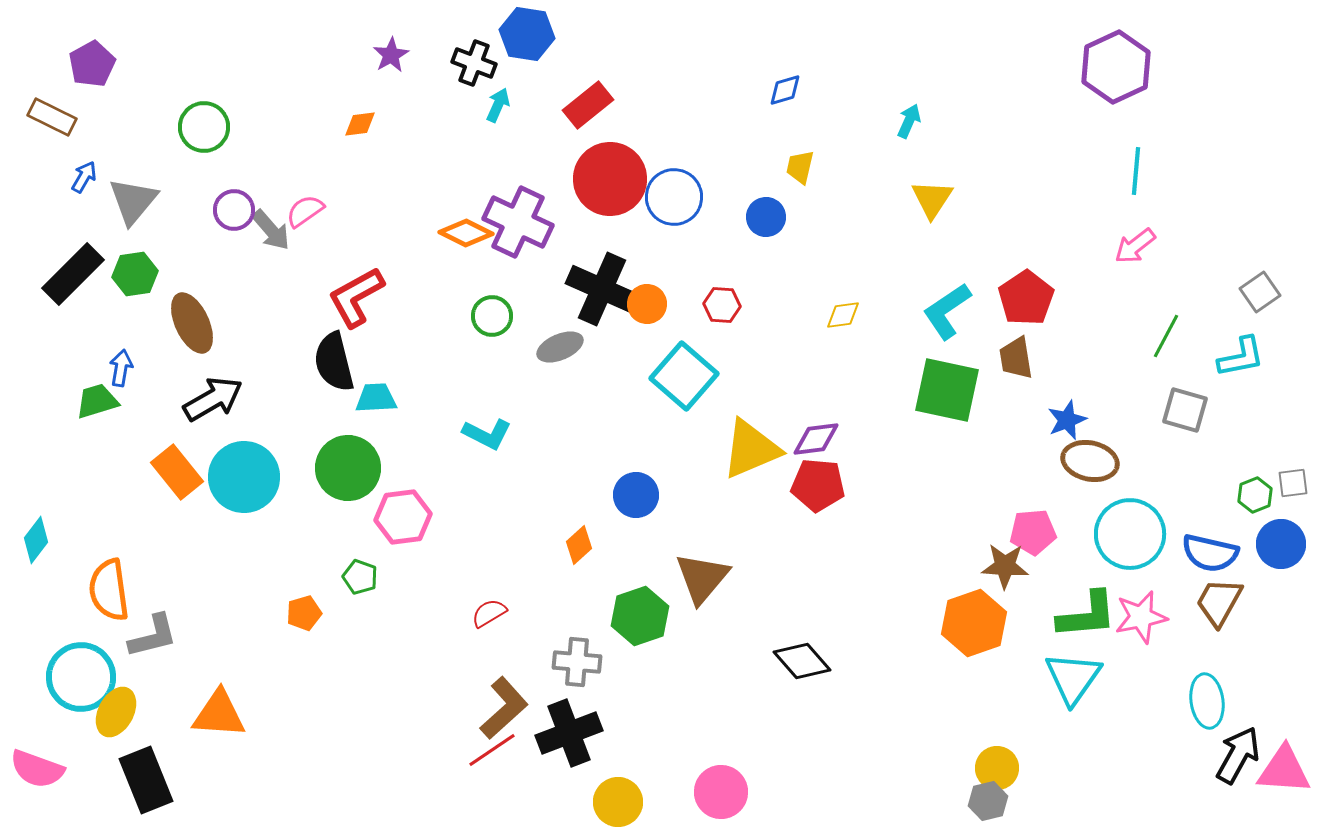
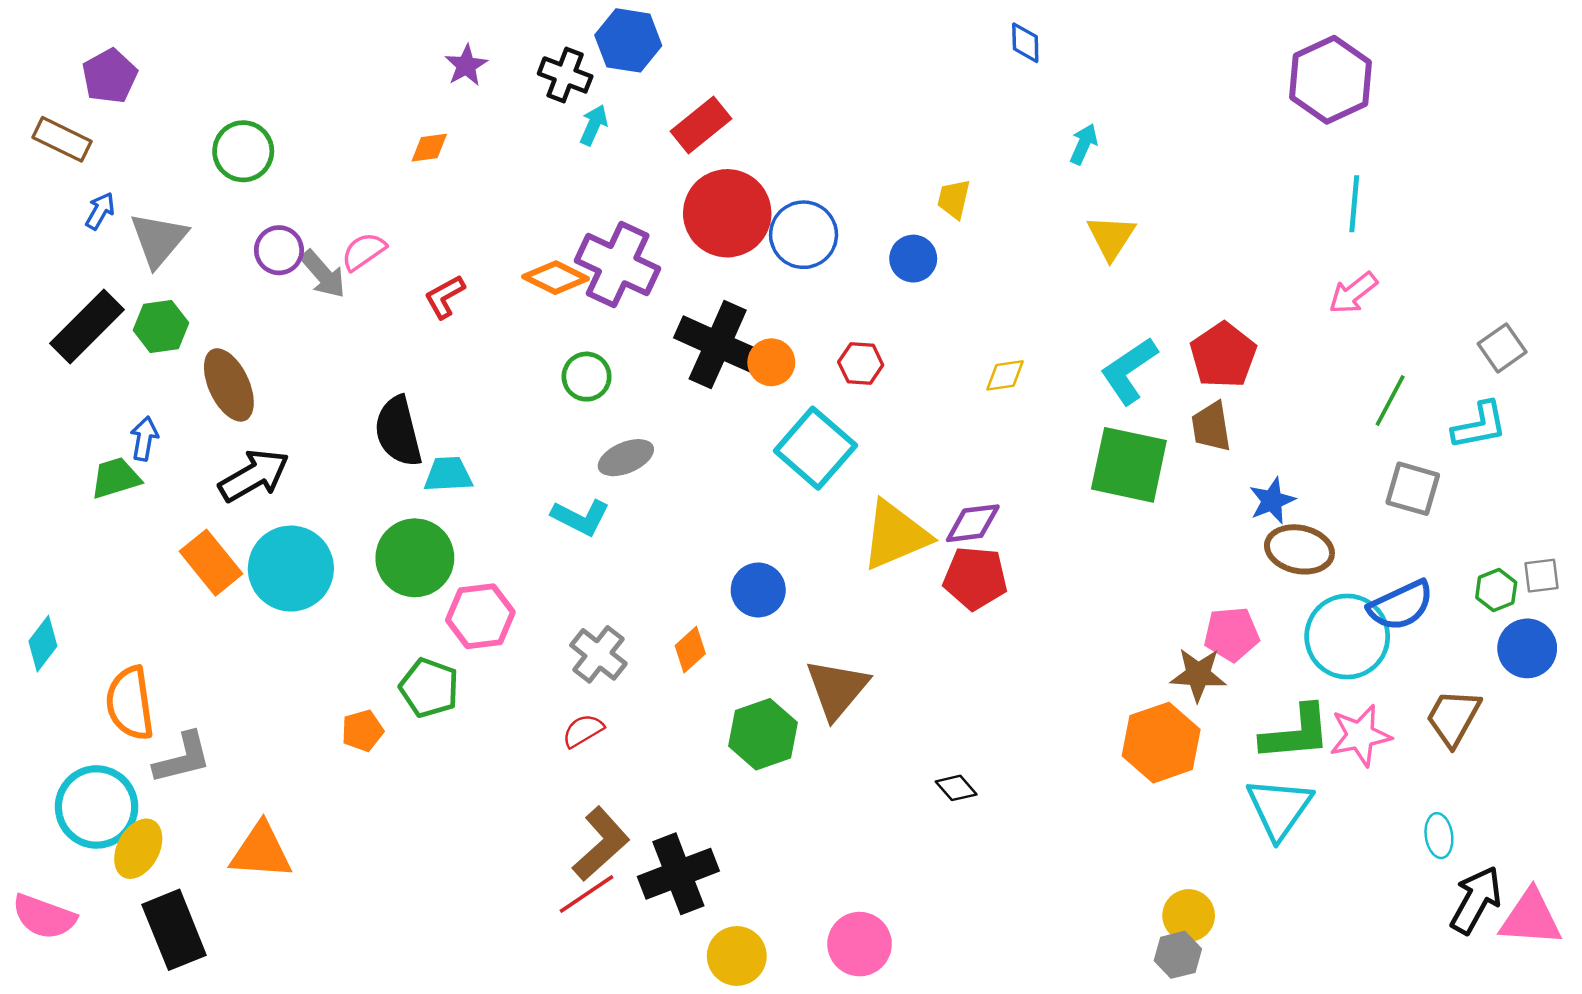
blue diamond: (785, 90) -> (1025, 43), moved, turned -75
red L-shape: (356, 297) -> (445, 297), moved, size x0.6
gray ellipse: (560, 347) -> (626, 458), moved
blue semicircle: (1210, 553) -> (1401, 605), moved, turned -38
green pentagon: (360, 577) -> (429, 688), size x1.4
black diamond: (802, 661) -> (956, 788), size x0.6
gray cross: (577, 662) -> (598, 654), moved, turned 33
cyan ellipse: (1207, 701) -> (1439, 836), size x0.7

